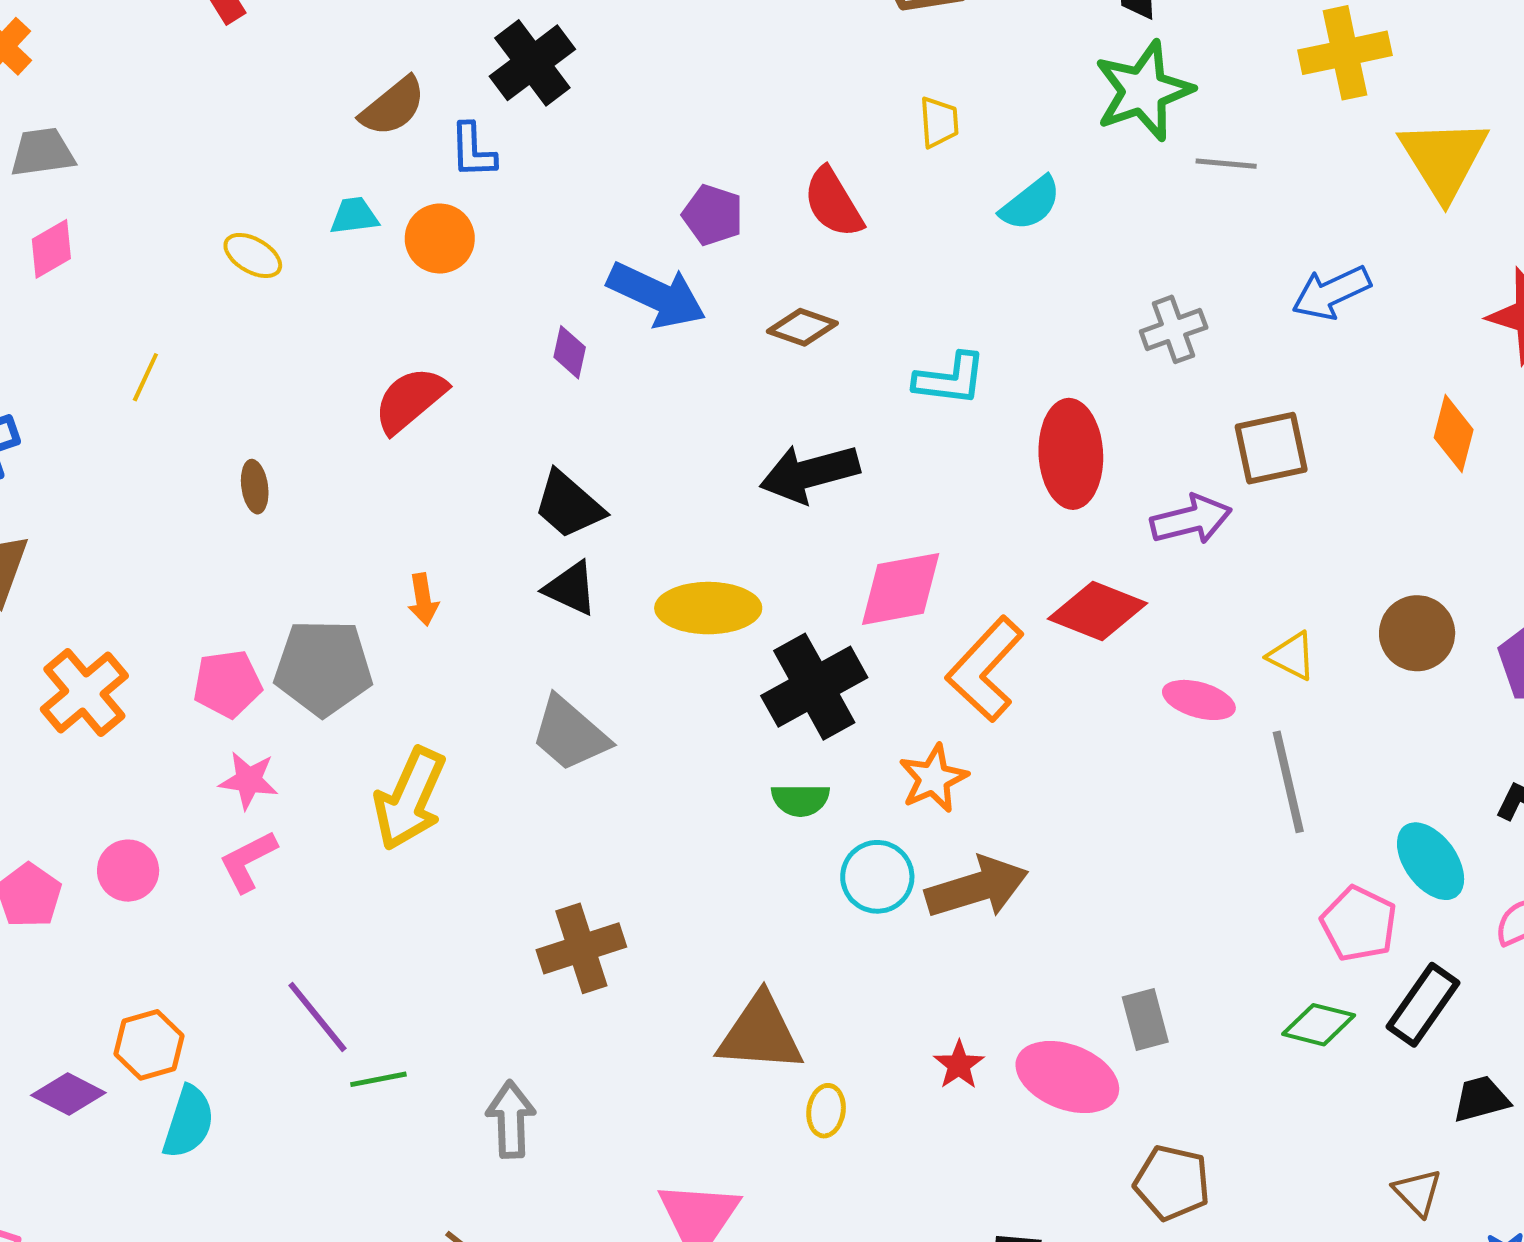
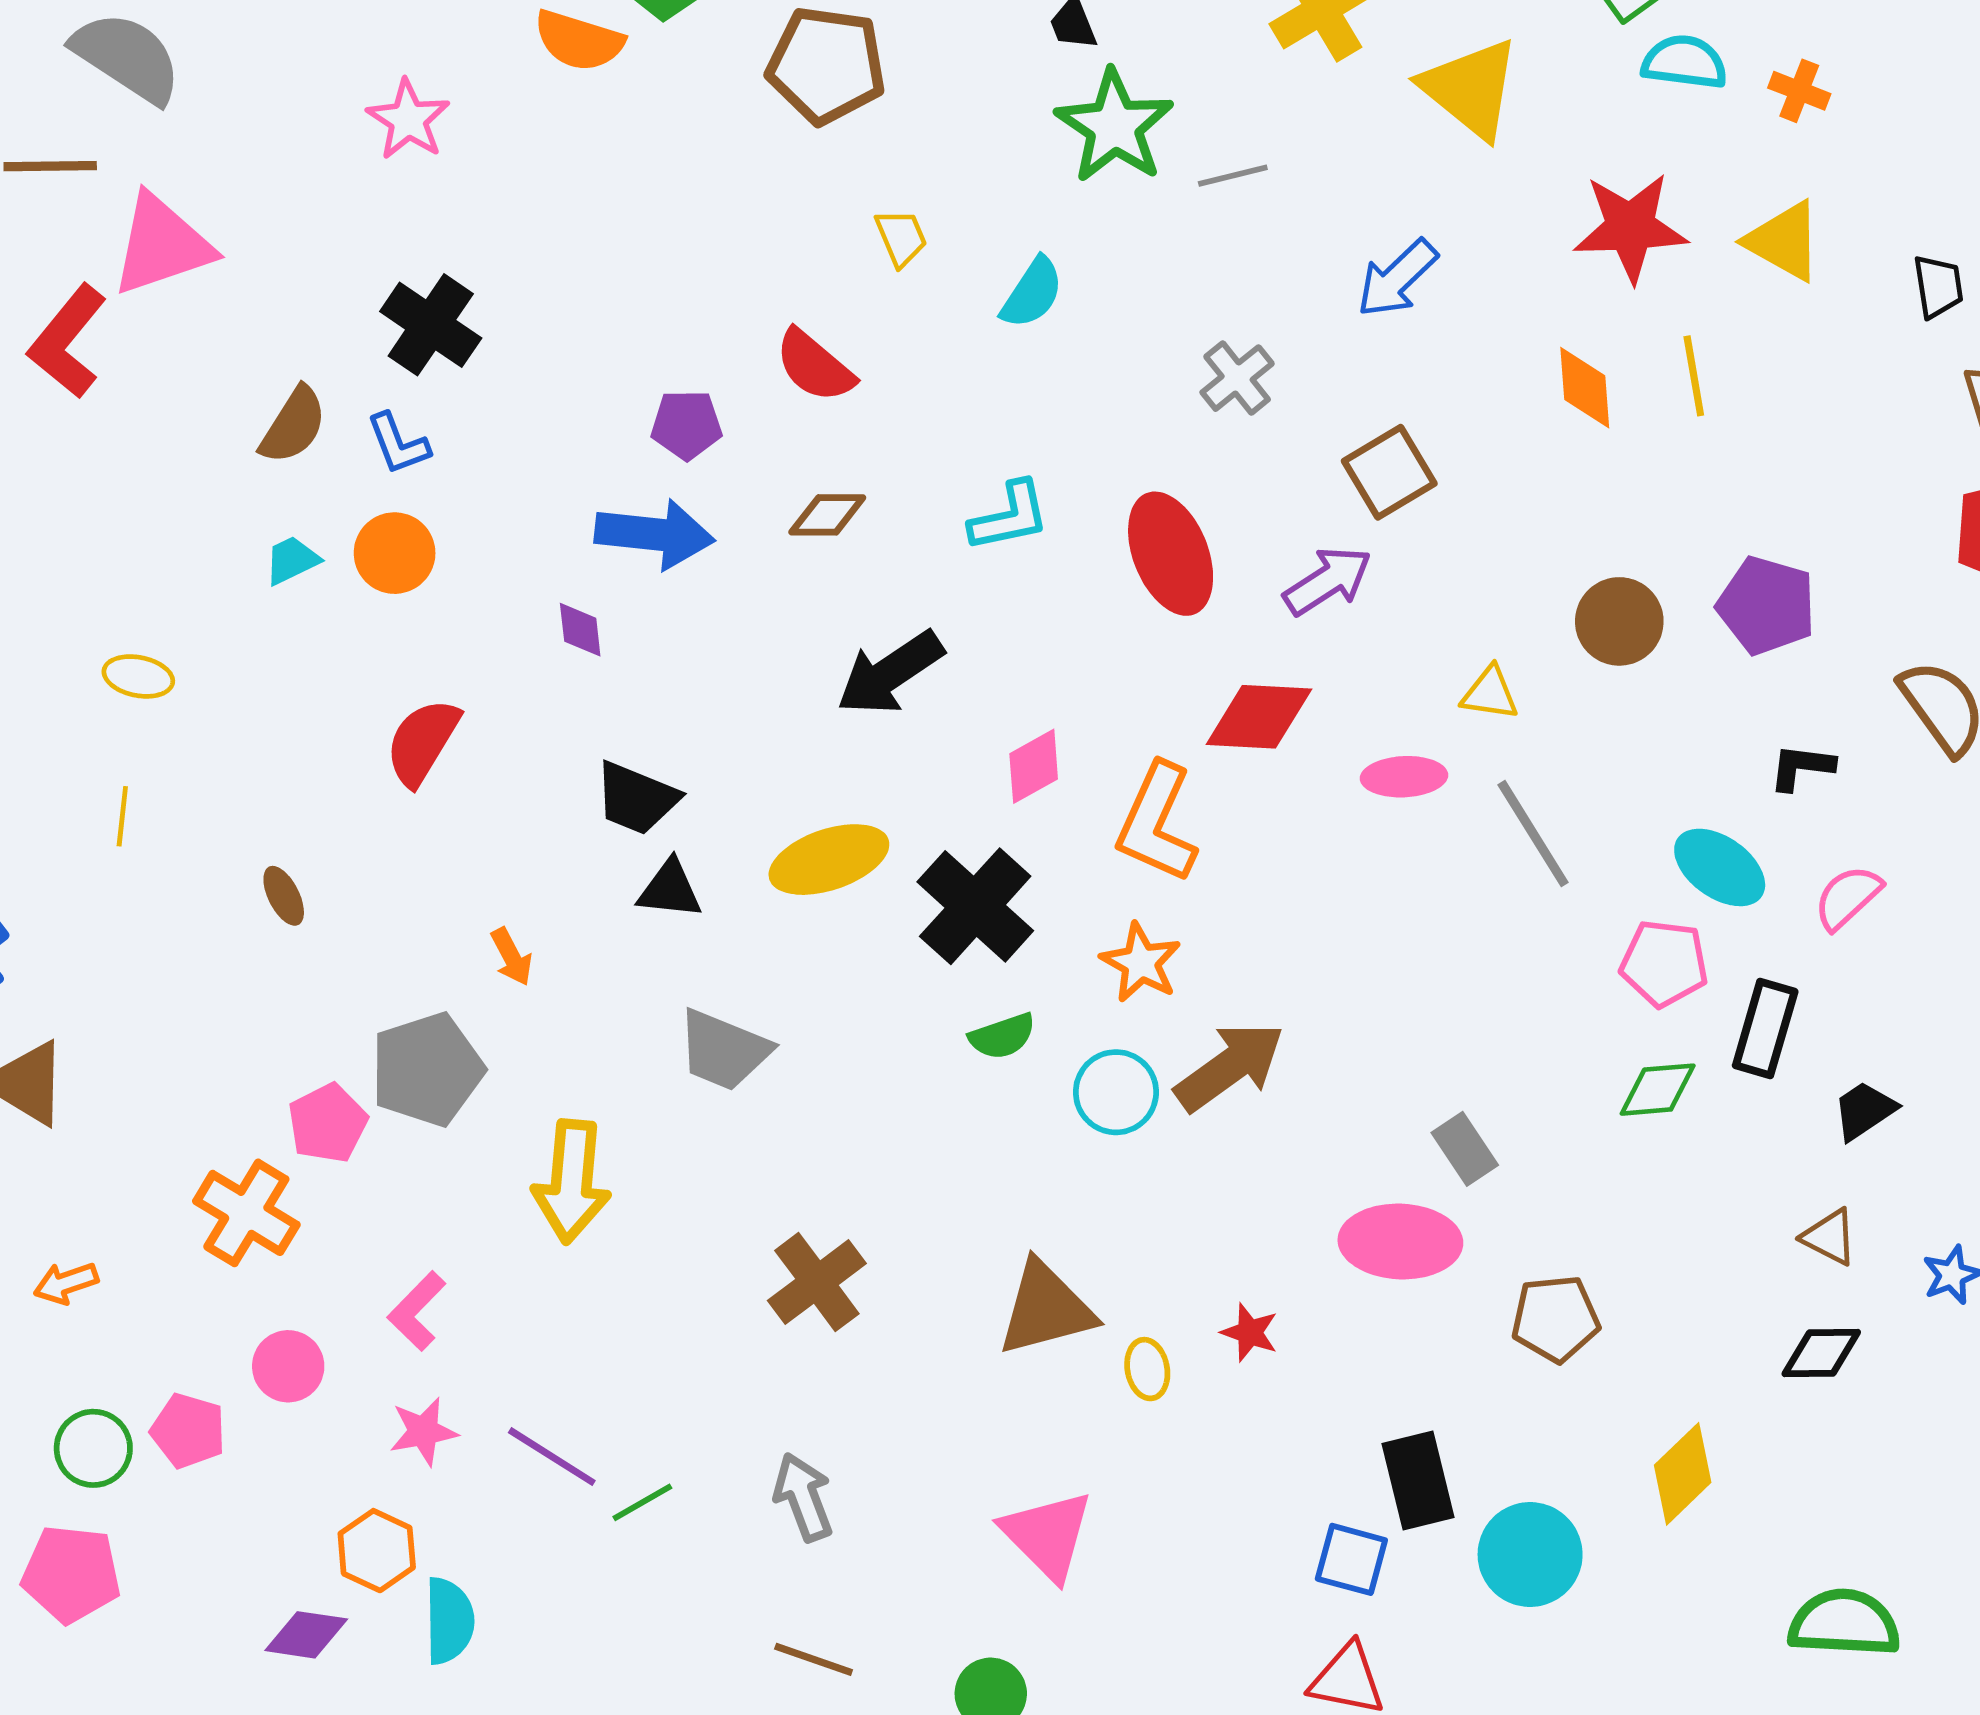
yellow ellipse: (253, 255) -> (138, 676), moved
pink diamond: (901, 589) -> (1034, 766), size x0.7
orange cross: (84, 693) -> (246, 1213), moved
pink star: (249, 780) -> (423, 1431), moved
red star: (959, 1065) -> (1250, 1332), moved

